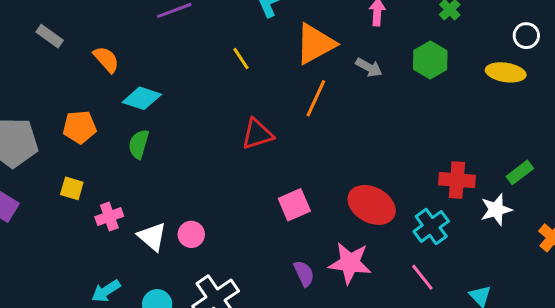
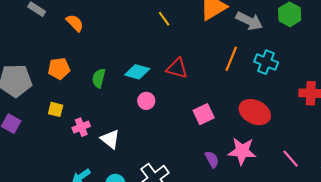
gray arrow: (369, 67) -> (249, 21), size x1.5
cyan diamond: (142, 98) -> (137, 72), moved
orange line: (316, 98) -> (231, 59), moved
red triangle: (257, 134) -> (177, 68), turned 35
cyan cross: (431, 226) -> (266, 62), moved, turned -30
pink circle: (191, 234) -> (146, 101), moved

